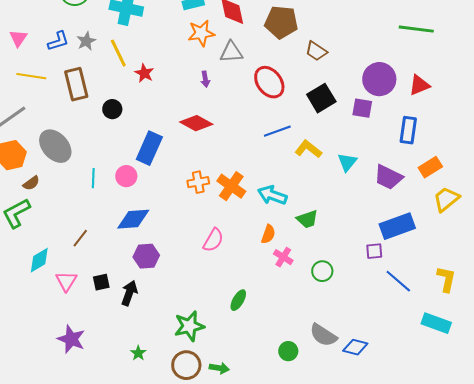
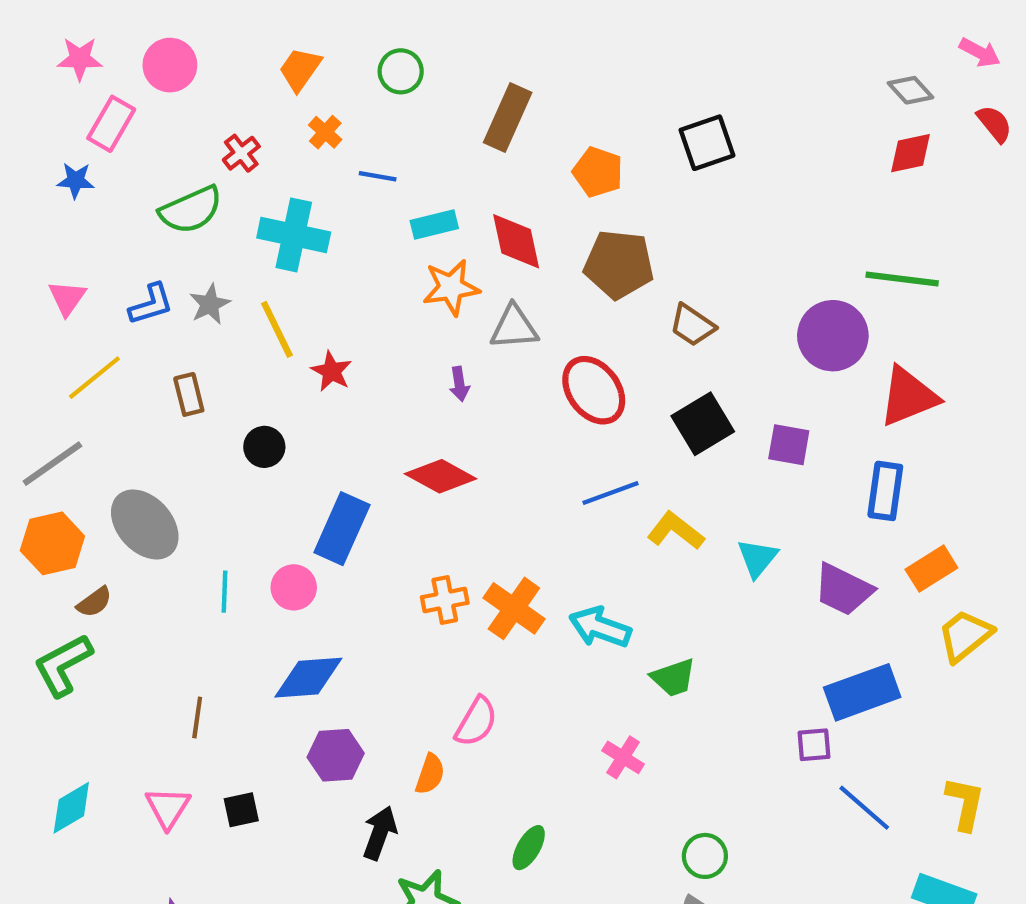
yellow line: (31, 76) -> (94, 378), turned -48
purple circle: (379, 79) -> (833, 336), moved
brown rectangle: (76, 84) -> (189, 394), size x0.6
red triangle: (419, 85) -> (908, 397), size x1.4
orange semicircle: (268, 234) -> (430, 774), moved
brown line: (80, 238) -> (197, 717), turned -30
cyan diamond: (39, 260) -> (71, 808), moved
green circle: (322, 271) -> (705, 856), moved
black arrow: (129, 293) -> (380, 833), moved

